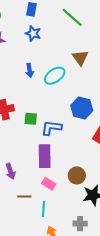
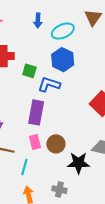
blue hexagon: (82, 108) -> (63, 60), moved
brown circle: (77, 175) -> (56, 144), moved
pink rectangle: (49, 184) -> (35, 142), turned 32

